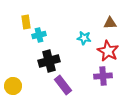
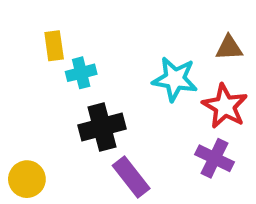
cyan star: (84, 38) -> (175, 79), size x1.5
purple cross: (103, 76) -> (214, 158), turned 30

